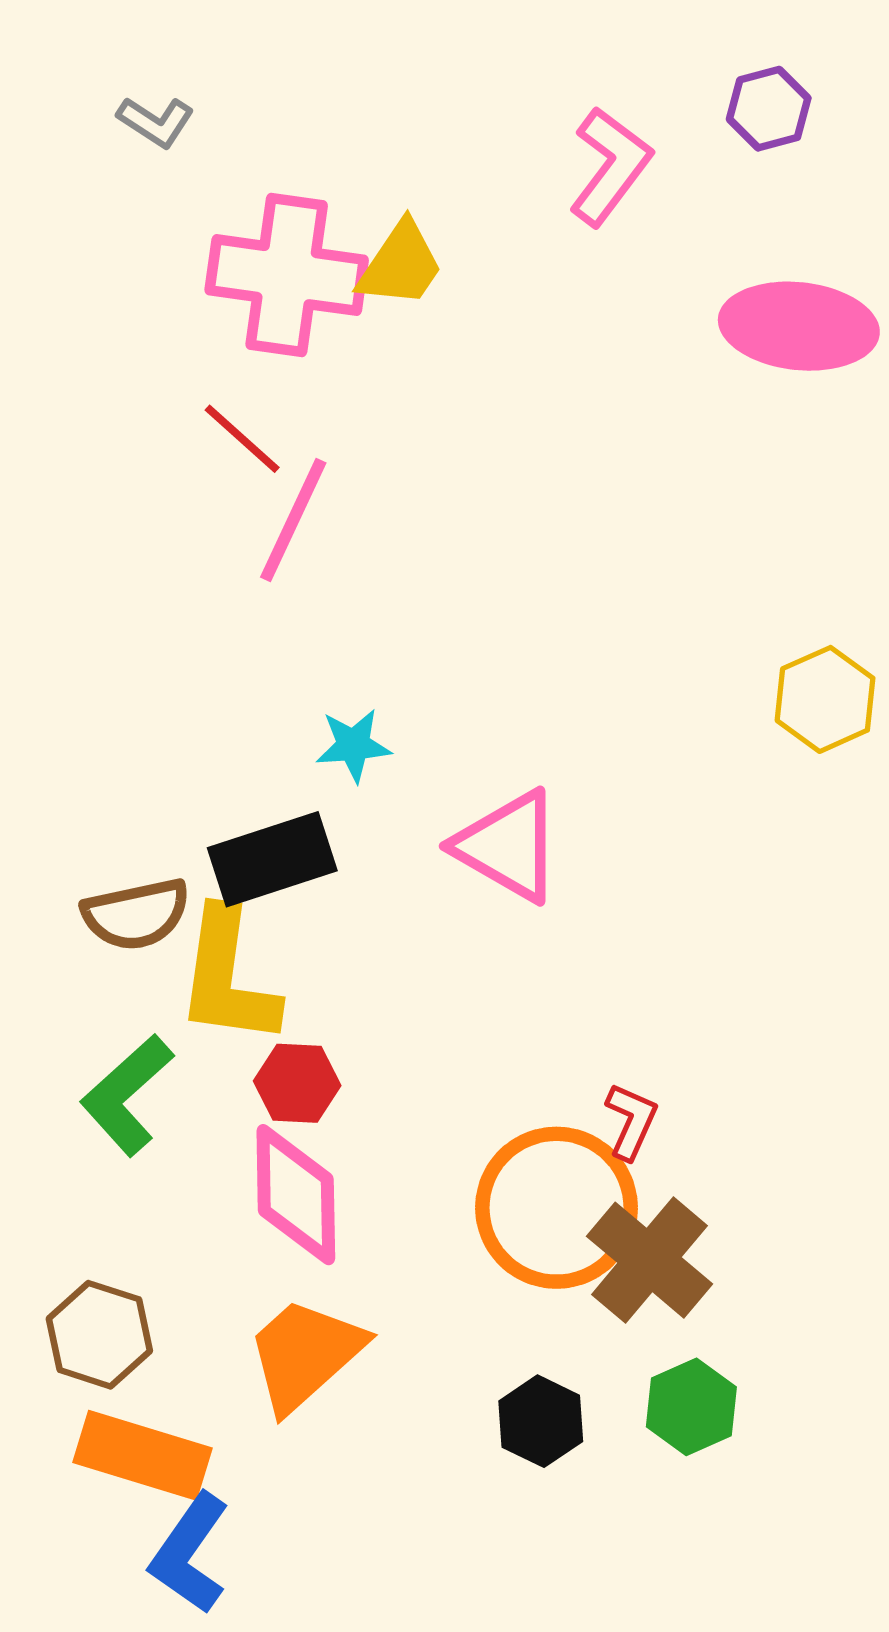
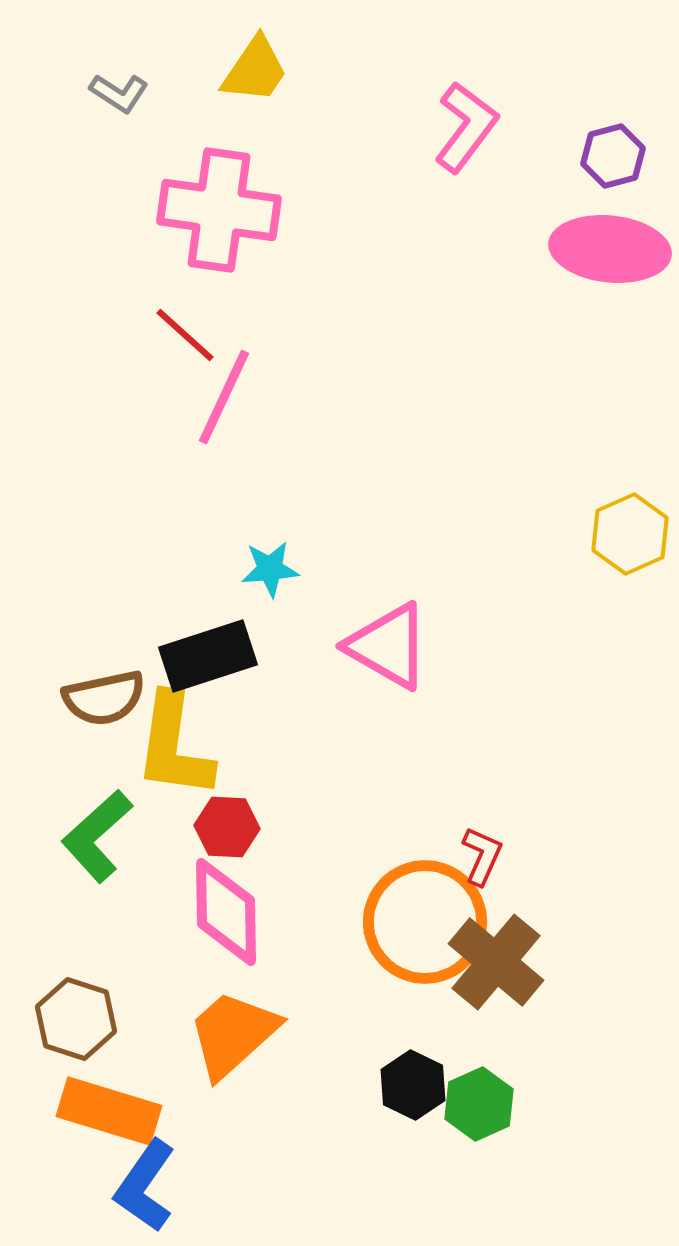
purple hexagon: (769, 109) -> (613, 156), moved
yellow trapezoid: (401, 265) -> (255, 70), moved
green hexagon: (691, 1407) -> (479, 1104), moved

